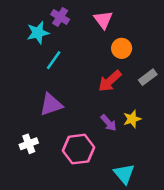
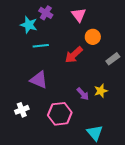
cyan star: (38, 33) -> (29, 25), turned 30
cyan line: (54, 60) -> (41, 46), turned 49
red arrow: (110, 81) -> (74, 55), moved
purple triangle: (51, 105) -> (39, 80), turned 42

